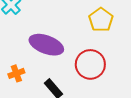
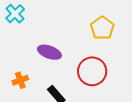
purple ellipse: (46, 45) -> (49, 52), size x0.7

